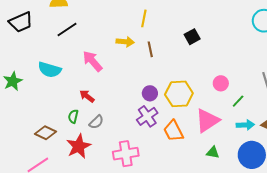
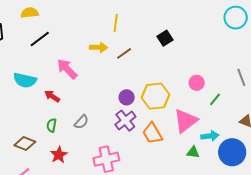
brown line: (150, 49) -> (124, 53), turned 70
red arrow: (87, 96) -> (52, 96), moved
gray semicircle: (96, 122) -> (81, 122), moved
cyan arrow: (245, 125) -> (210, 136), moved
red star: (79, 146) -> (59, 155), size x0.7

